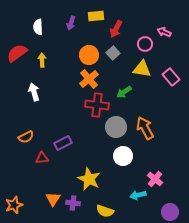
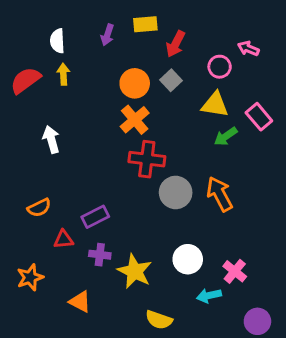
yellow arrow: (42, 60) -> (63, 74), moved
green arrow: (124, 92) -> (226, 136), moved
white circle: (123, 156) -> (188, 259), moved
orange triangle: (53, 199) -> (80, 302), turned -35
purple cross: (73, 203) -> (100, 255), moved
orange star: (14, 205) -> (30, 277), moved

